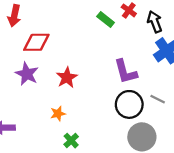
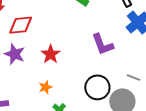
gray line: (158, 99) -> (133, 78), moved
black circle: (129, 104) -> (97, 87), moved

